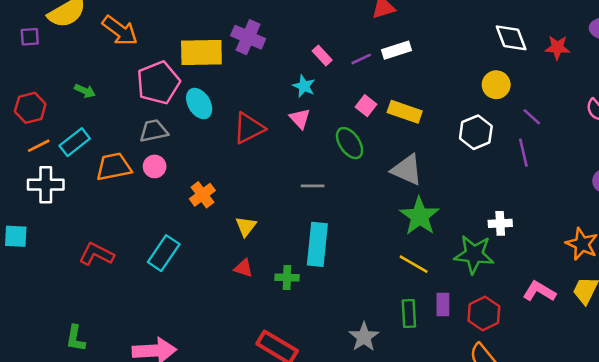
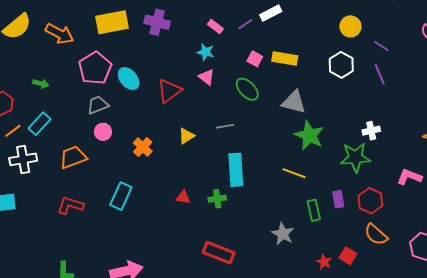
yellow rectangle: (201, 52) -> (112, 22), moved
orange trapezoid: (114, 167) -> (73, 157), moved
yellow triangle: (246, 226) -> (186, 136), moved, turned 30
yellow line: (414, 264) -> (294, 173), moved

